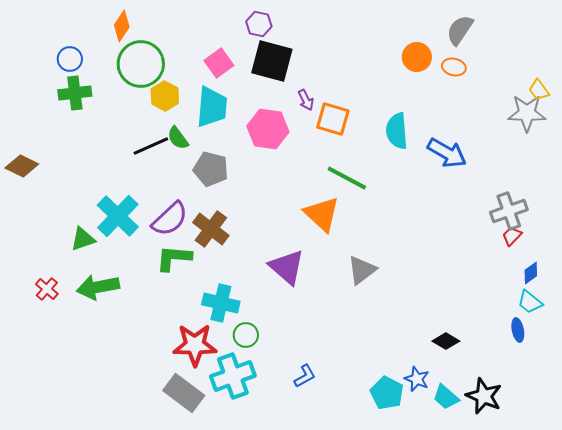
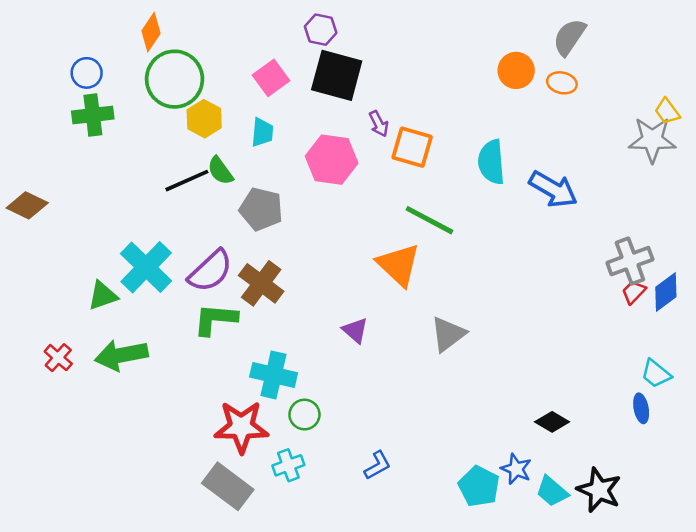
cyan trapezoid: (212, 107) -> (262, 132), size x0.6
purple triangle: (287, 267) -> (355, 330), size x0.6
blue diamond: (531, 273) -> (666, 292), moved, size x1.4
cyan cross: (233, 376) -> (288, 465), size x0.6

